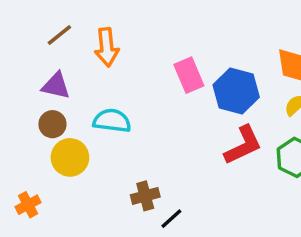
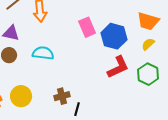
yellow circle: (70, 157) -> (21, 96), moved
black line: (171, 219) -> (77, 109), turned -32

